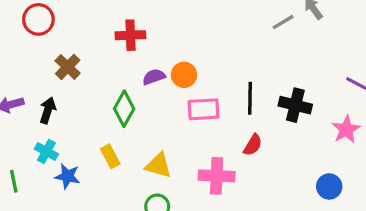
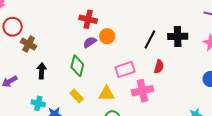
red cross: (130, 35) -> (88, 19), moved, turned 30
brown cross: (68, 67) -> (29, 44), moved
black line: (250, 98) -> (150, 40), turned 42
pink rectangle: (204, 109) -> (125, 69), moved
black arrow: (48, 110) -> (42, 71), moved

